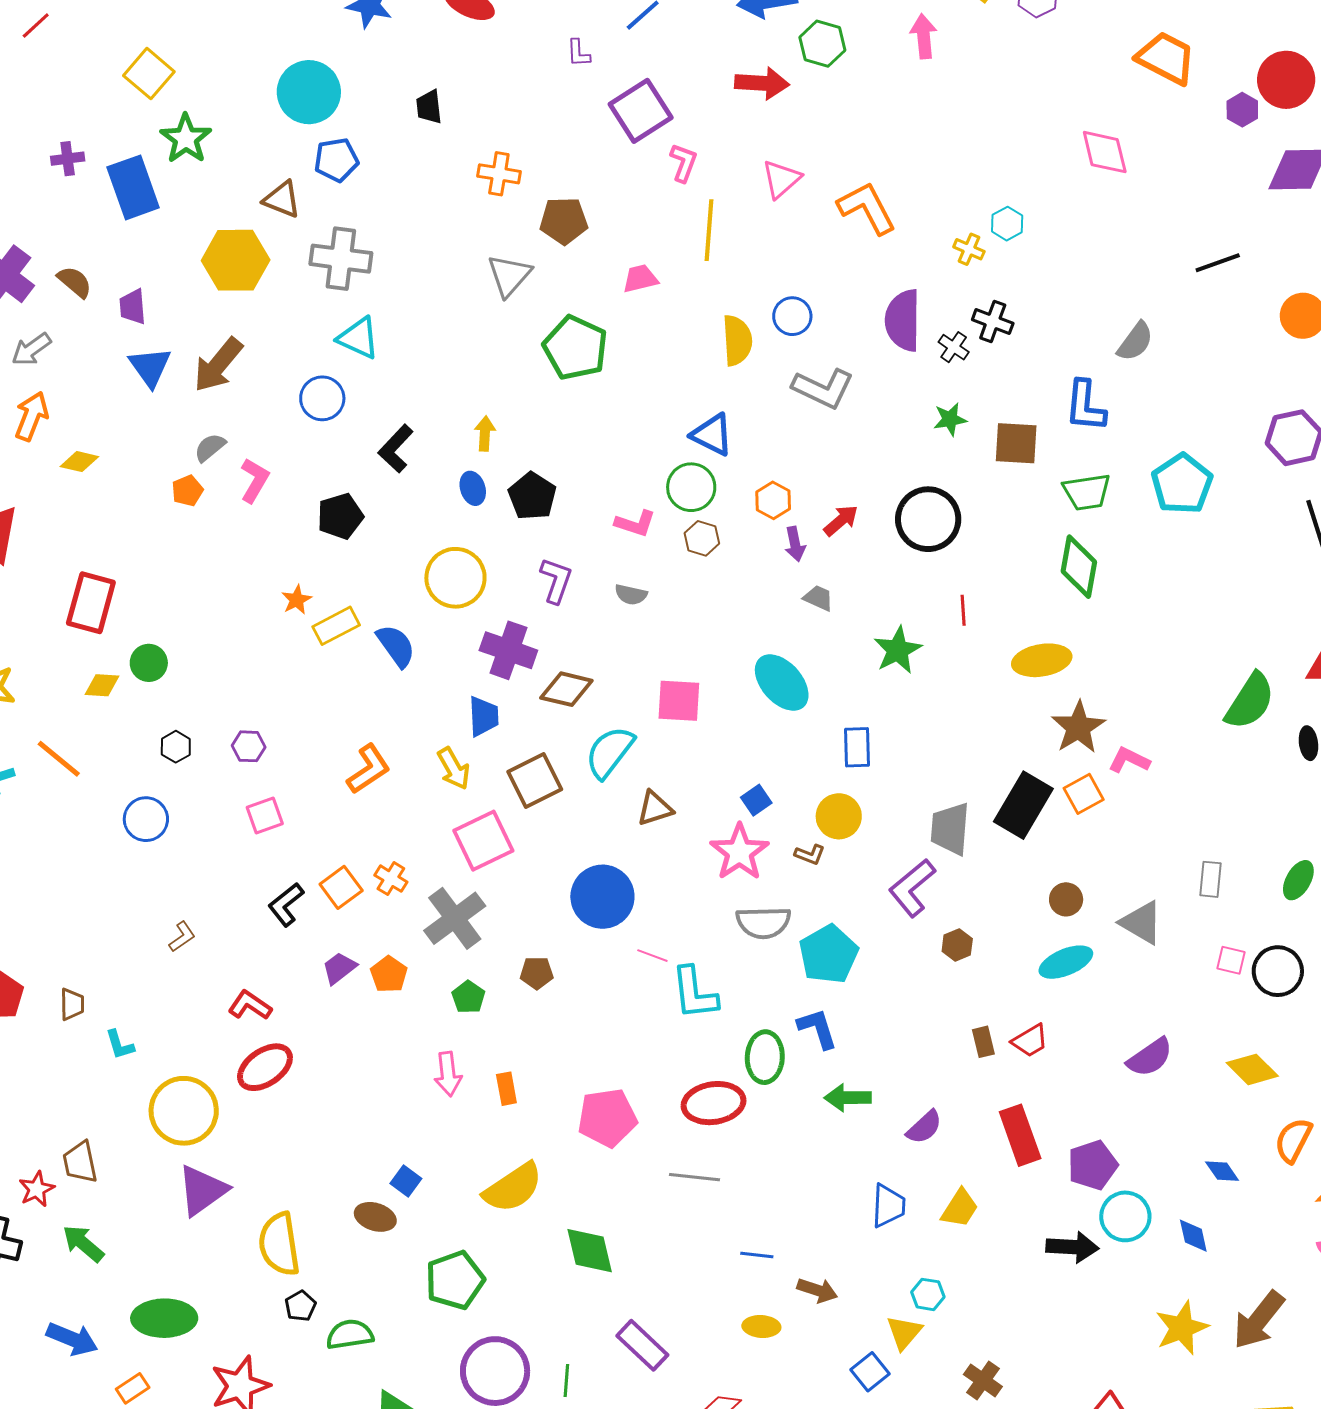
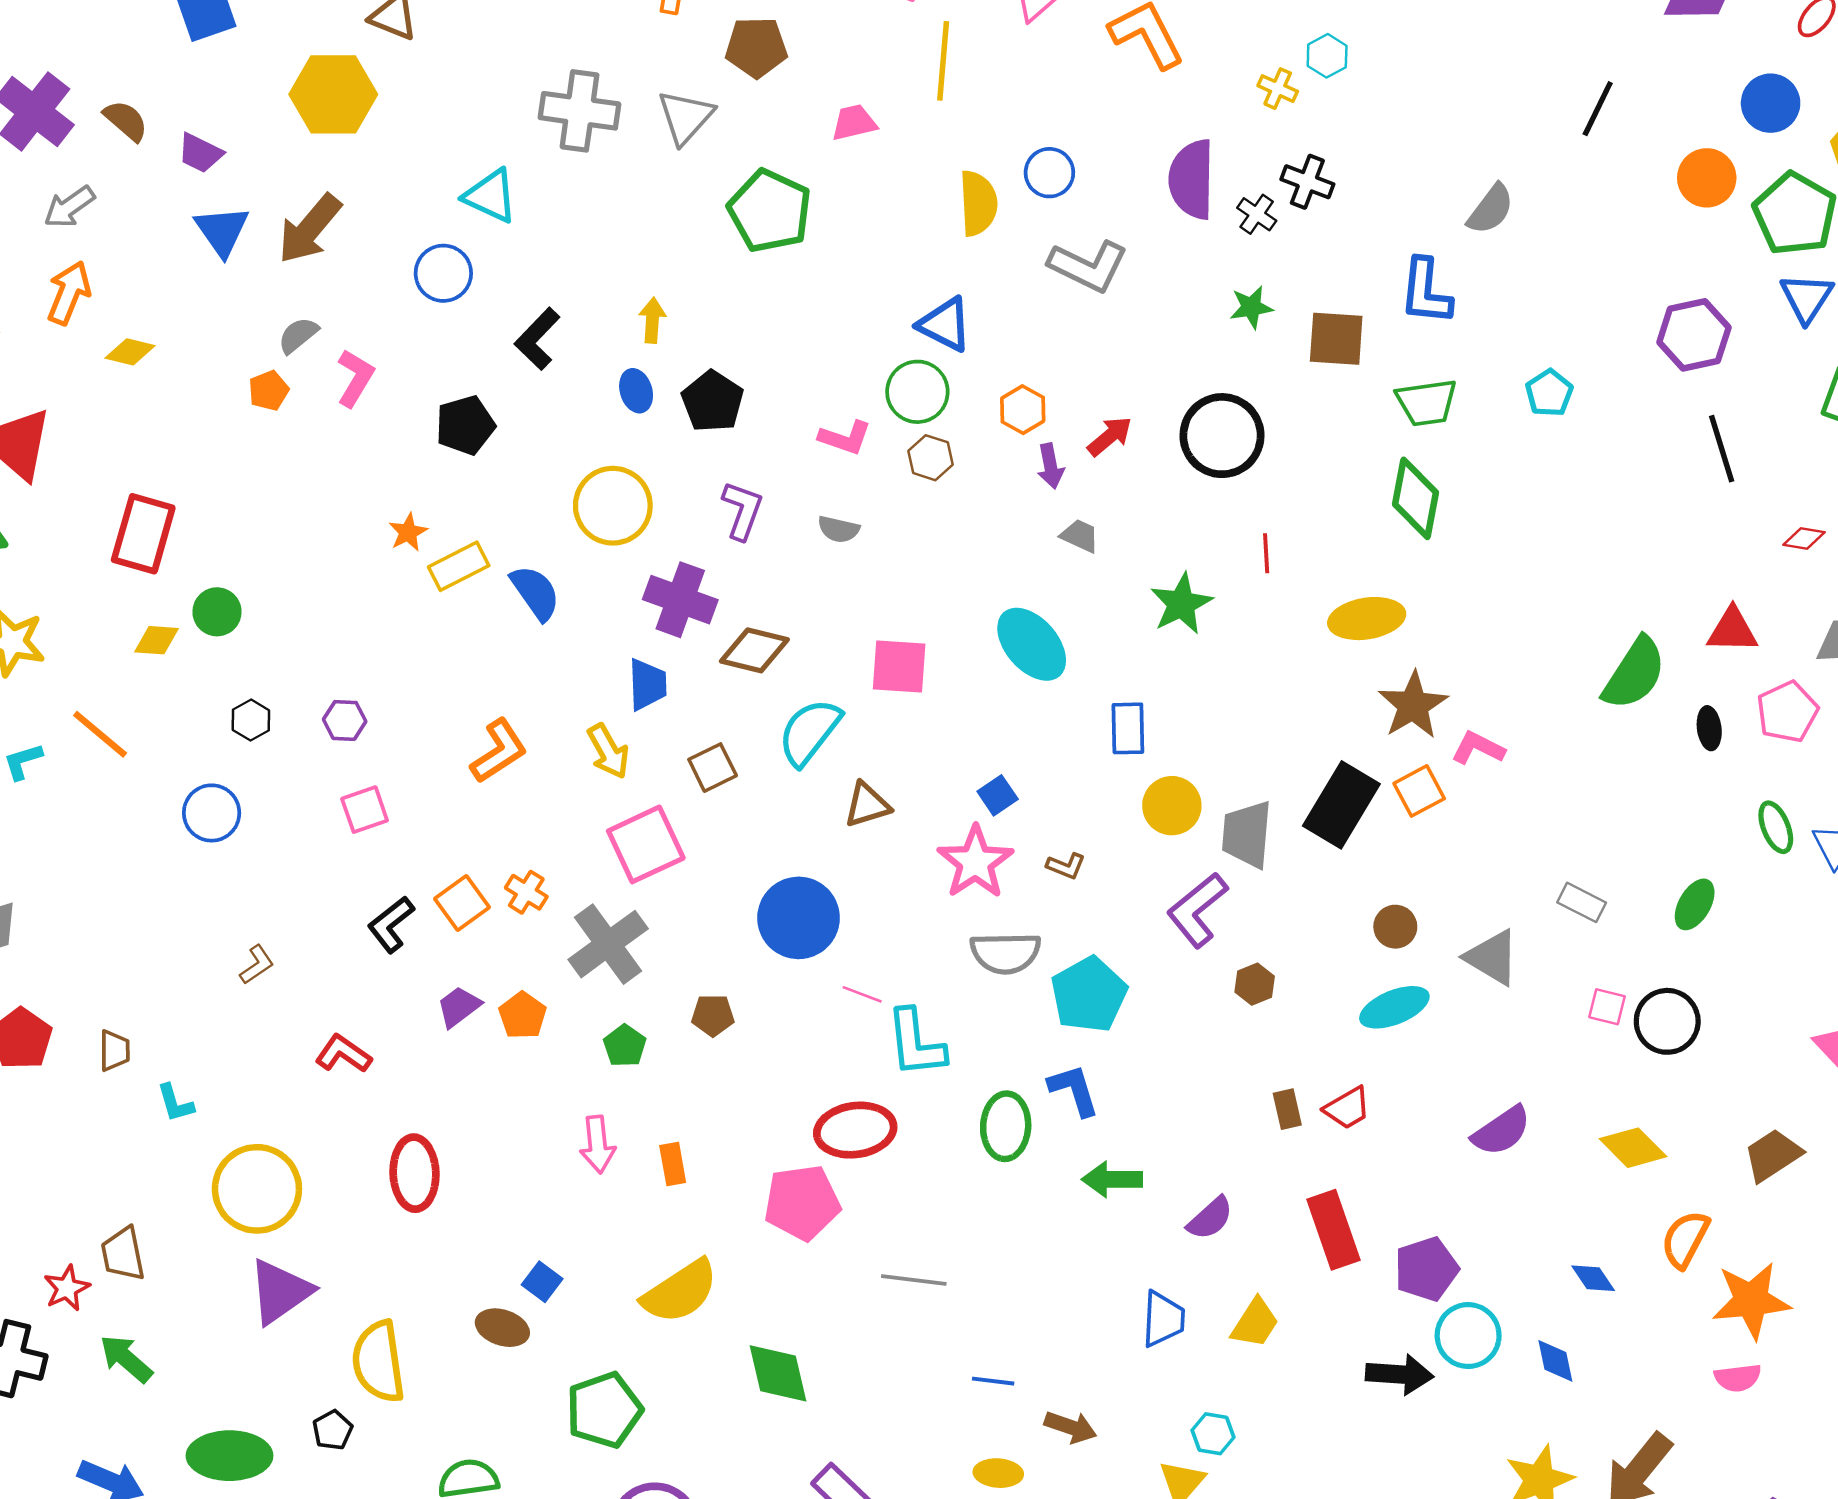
gray cross: (341, 259) -> (580, 111), moved
black line: (1218, 263) -> (1598, 109), turned -45
purple trapezoid: (133, 307) -> (200, 153), turned -60
cyan pentagon: (1182, 484) -> (1549, 393), size x0.6
brown square: (535, 781) -> (713, 768), size x0.7
yellow circle: (839, 816) -> (1172, 806), moved
gray rectangle: (1211, 879) -> (1582, 902), turned -69
red ellipse: (265, 1067) -> (415, 1173), moved, turned -58
red ellipse: (714, 1103) -> (855, 1130), moved
black pentagon: (300, 1306) -> (333, 1430), moved

